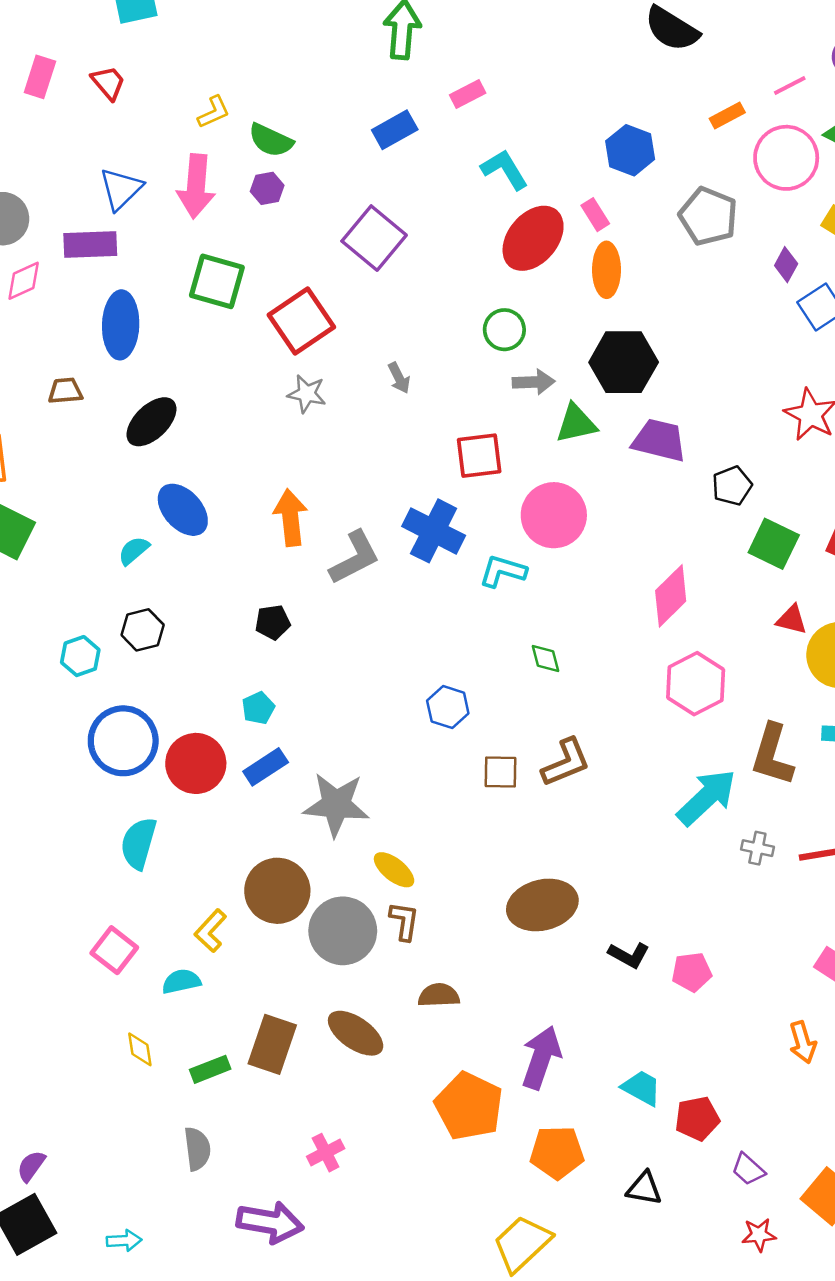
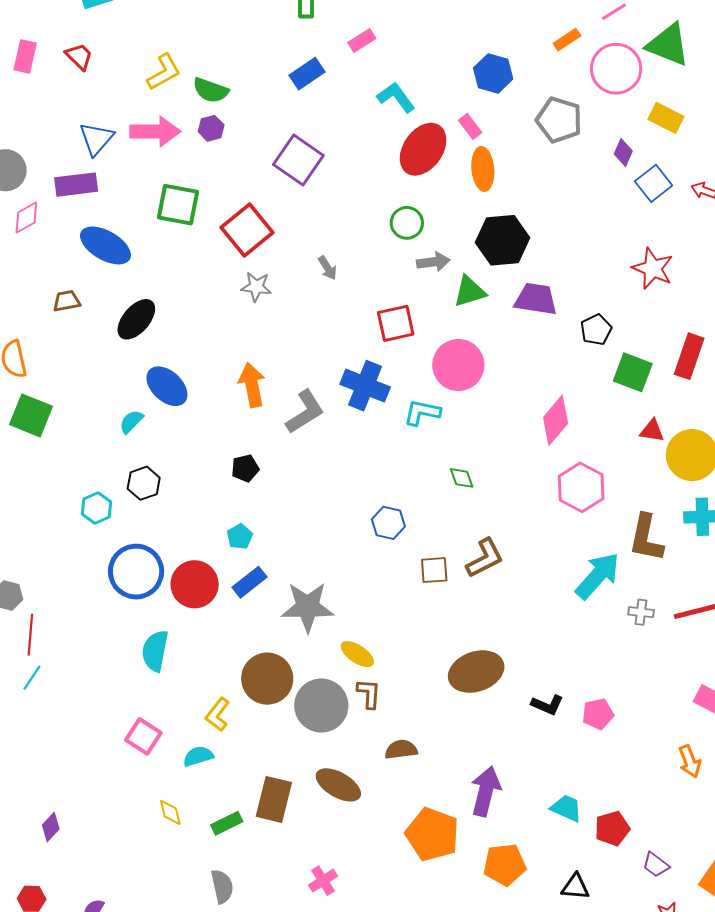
yellow L-shape: (214, 112) -> (164, 72), size x1.4
pink arrow: (196, 186) -> (155, 131), turned -90
blue ellipse: (121, 325) -> (105, 245), turned -57

